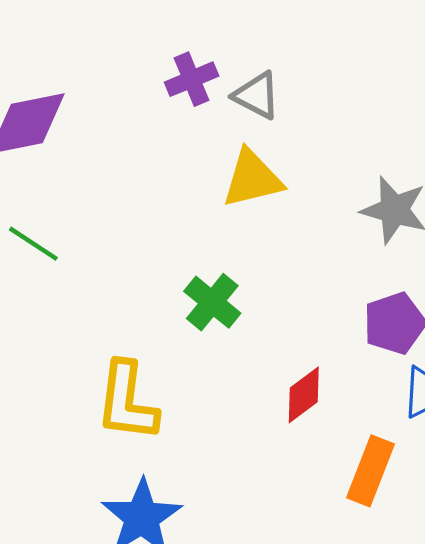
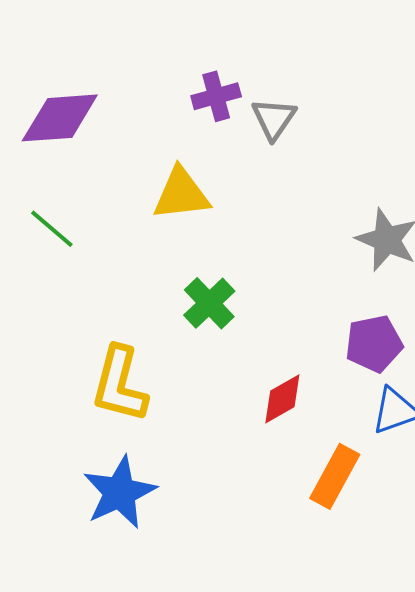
gray triangle: (257, 95) -> (274, 119), turned 30
yellow triangle: (252, 179) -> (181, 194), moved

